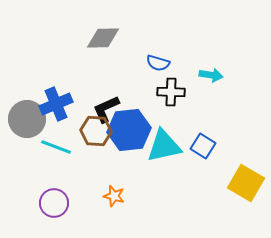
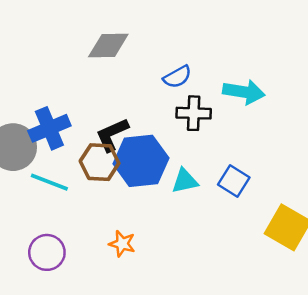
blue semicircle: (158, 63) -> (177, 77), turned -45
cyan arrow: (211, 75) -> (244, 92), size x1.4
cyan triangle: (164, 146) -> (185, 181), size x0.6

